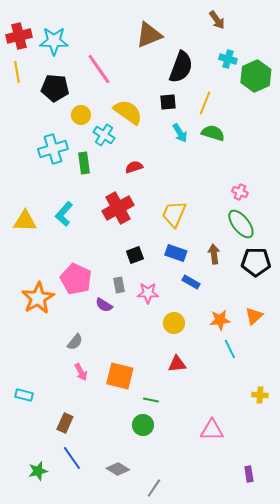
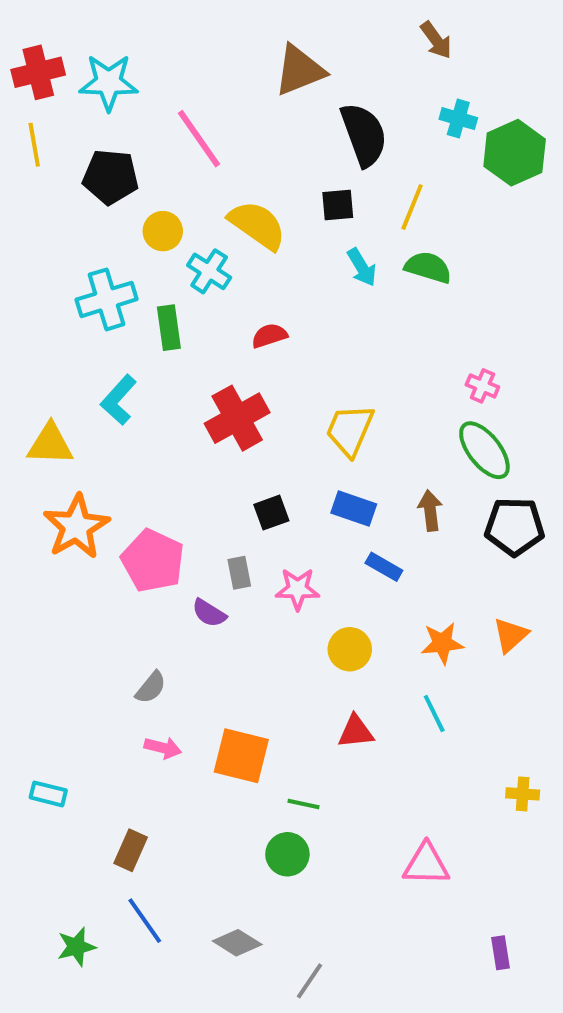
black semicircle: (181, 67) -> (364, 135), turned -40
cyan L-shape: (64, 214) -> (119, 400), moved
orange star: (38, 298) -> (76, 527), moved
cyan line: (230, 349) -> (434, 714), moved
pink arrow: (81, 372) -> (163, 748), turned -48

